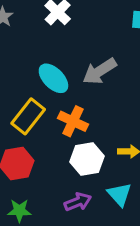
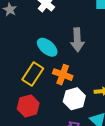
gray arrow: (100, 71) -> (77, 40), turned -55

